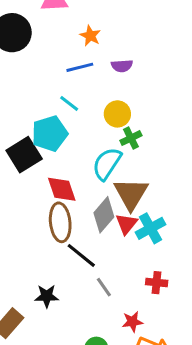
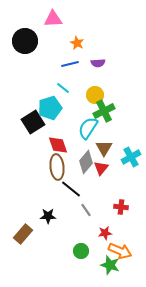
green cross: (131, 138) -> (104, 111), size x1.5
brown triangle: (131, 194) -> (104, 148), size x0.7
cyan cross: (151, 228) -> (131, 157), moved

